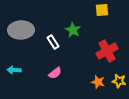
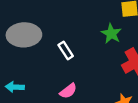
green star: (73, 30) -> (111, 34), moved

